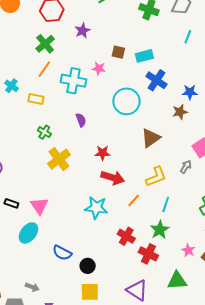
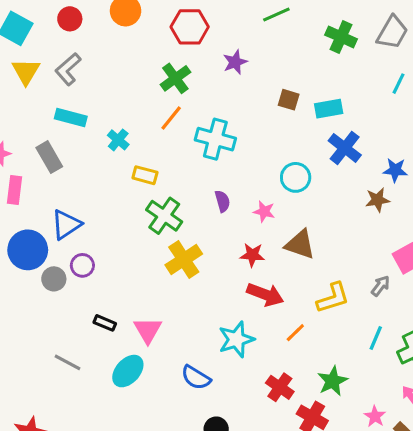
pink star: (99, 68) -> (264, 212), moved
yellow rectangle: (36, 99) -> (145, 175), moved
cyan circle: (126, 101) -> (296, 177), size x0.7
green cross: (44, 132) -> (164, 216), size x1.6
brown triangle: (151, 138) -> (300, 244), moved, turned 50
cyan line: (166, 204) -> (376, 338), moved
cyan star: (96, 208) -> (236, 339), turned -30
blue semicircle: (62, 253) -> (196, 378), moved

